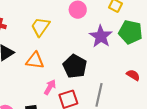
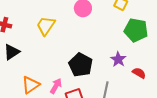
purple star: (101, 36) -> (118, 59), moved, size x0.7
orange triangle: (35, 61) -> (31, 85), moved, turned -42

